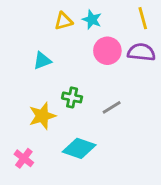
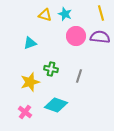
yellow triangle: (64, 21) -> (45, 15), turned 32
gray line: (112, 107) -> (79, 76), turned -40
pink cross: (24, 158) -> (25, 112), moved

